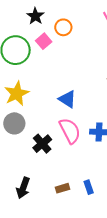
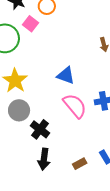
black cross: (42, 144) -> (40, 129), moved
black arrow: (23, 188) -> (44, 159), moved

